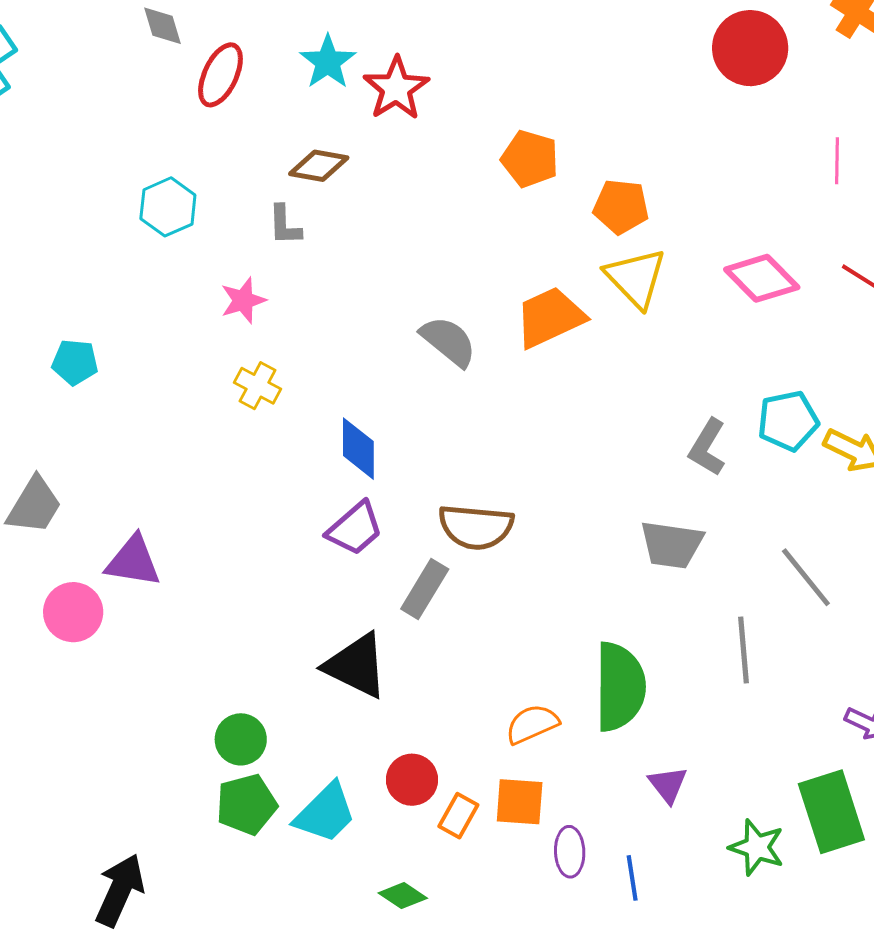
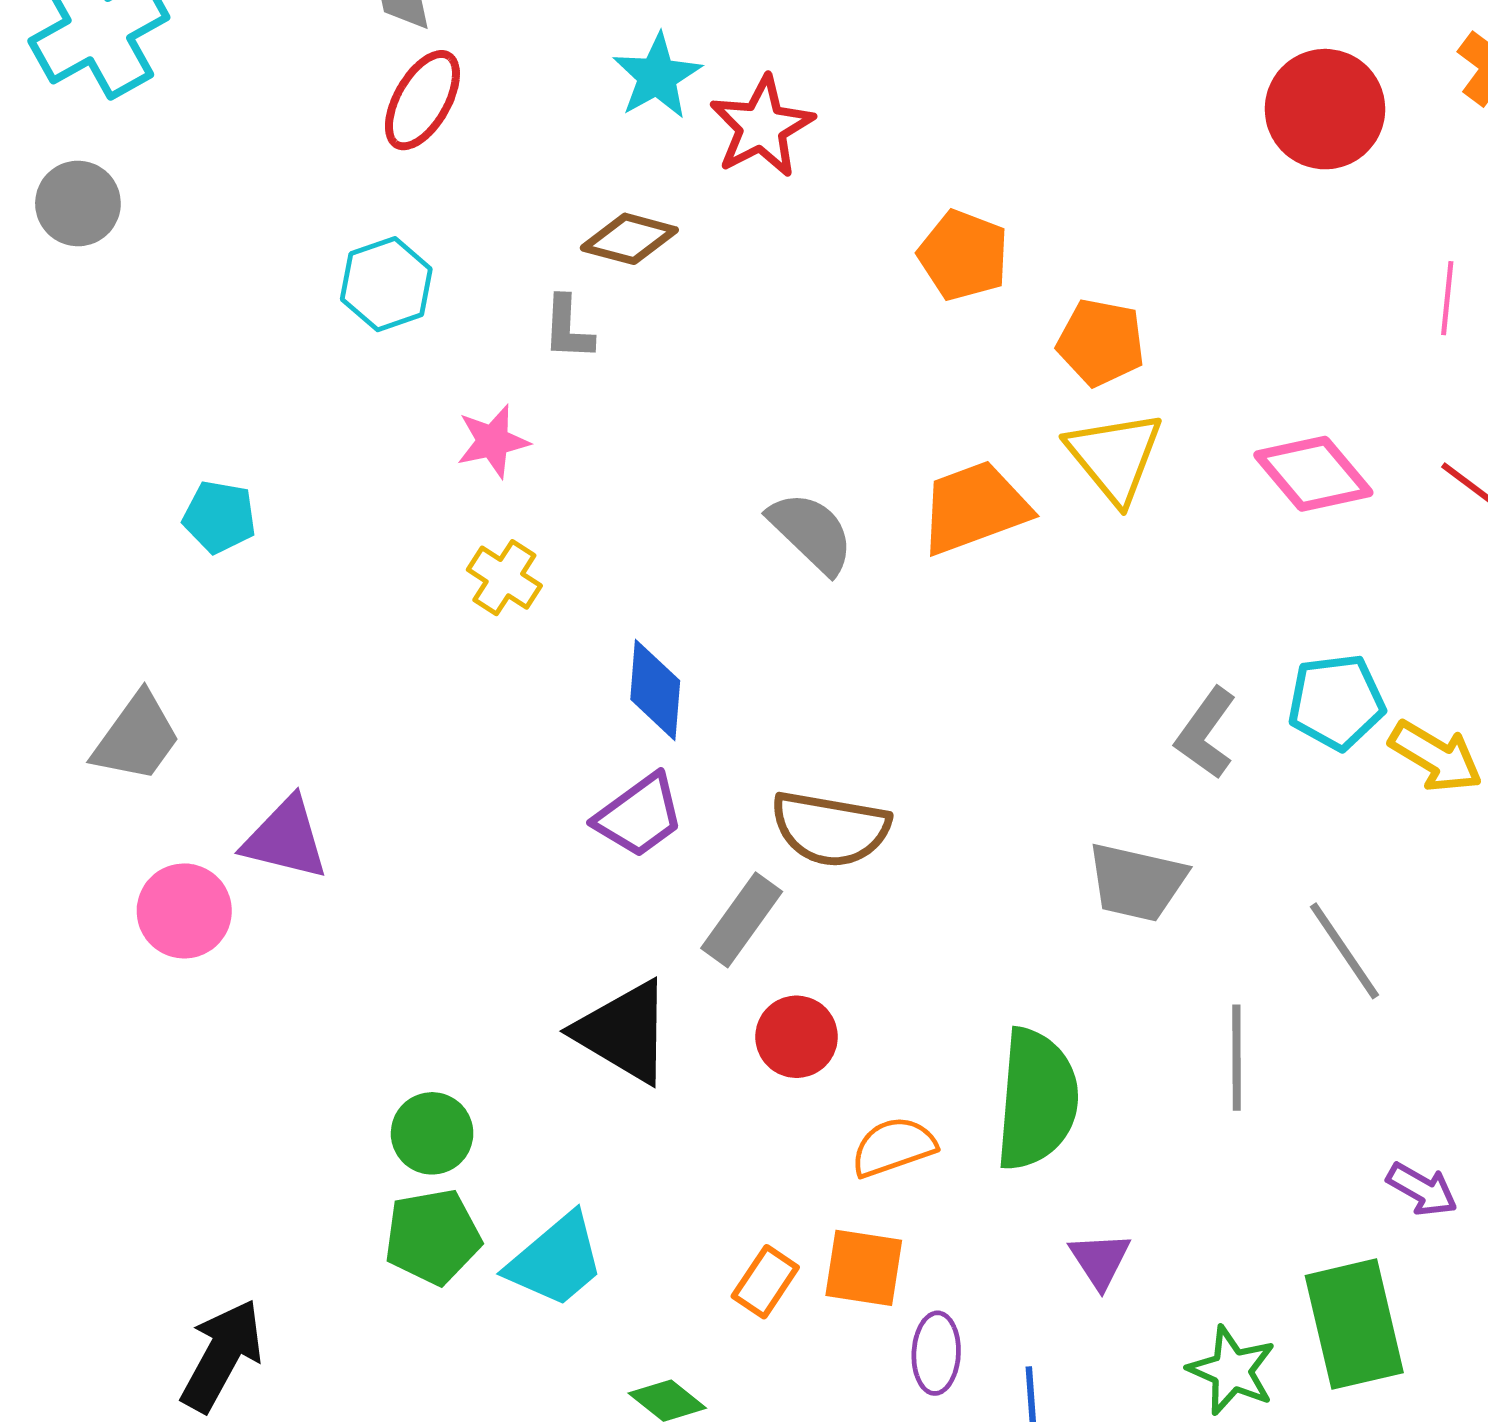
red ellipse: (220, 75) -> (422, 100), moved
red circle: (412, 780) -> (797, 1037), moved

